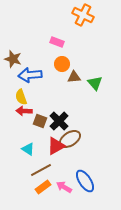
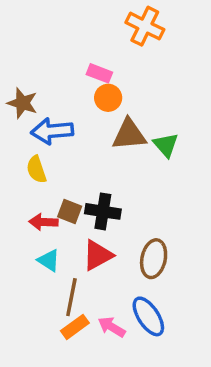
orange circle: (62, 64) -> (108, 98), moved
brown triangle: (74, 77) -> (129, 135), size x1.5
red arrow: (24, 111) -> (43, 222), moved
black cross: (59, 121) -> (103, 211), turned -36
brown ellipse: (70, 139) -> (154, 259), moved, turned -45
brown line: (41, 170) -> (71, 297), turned -50

